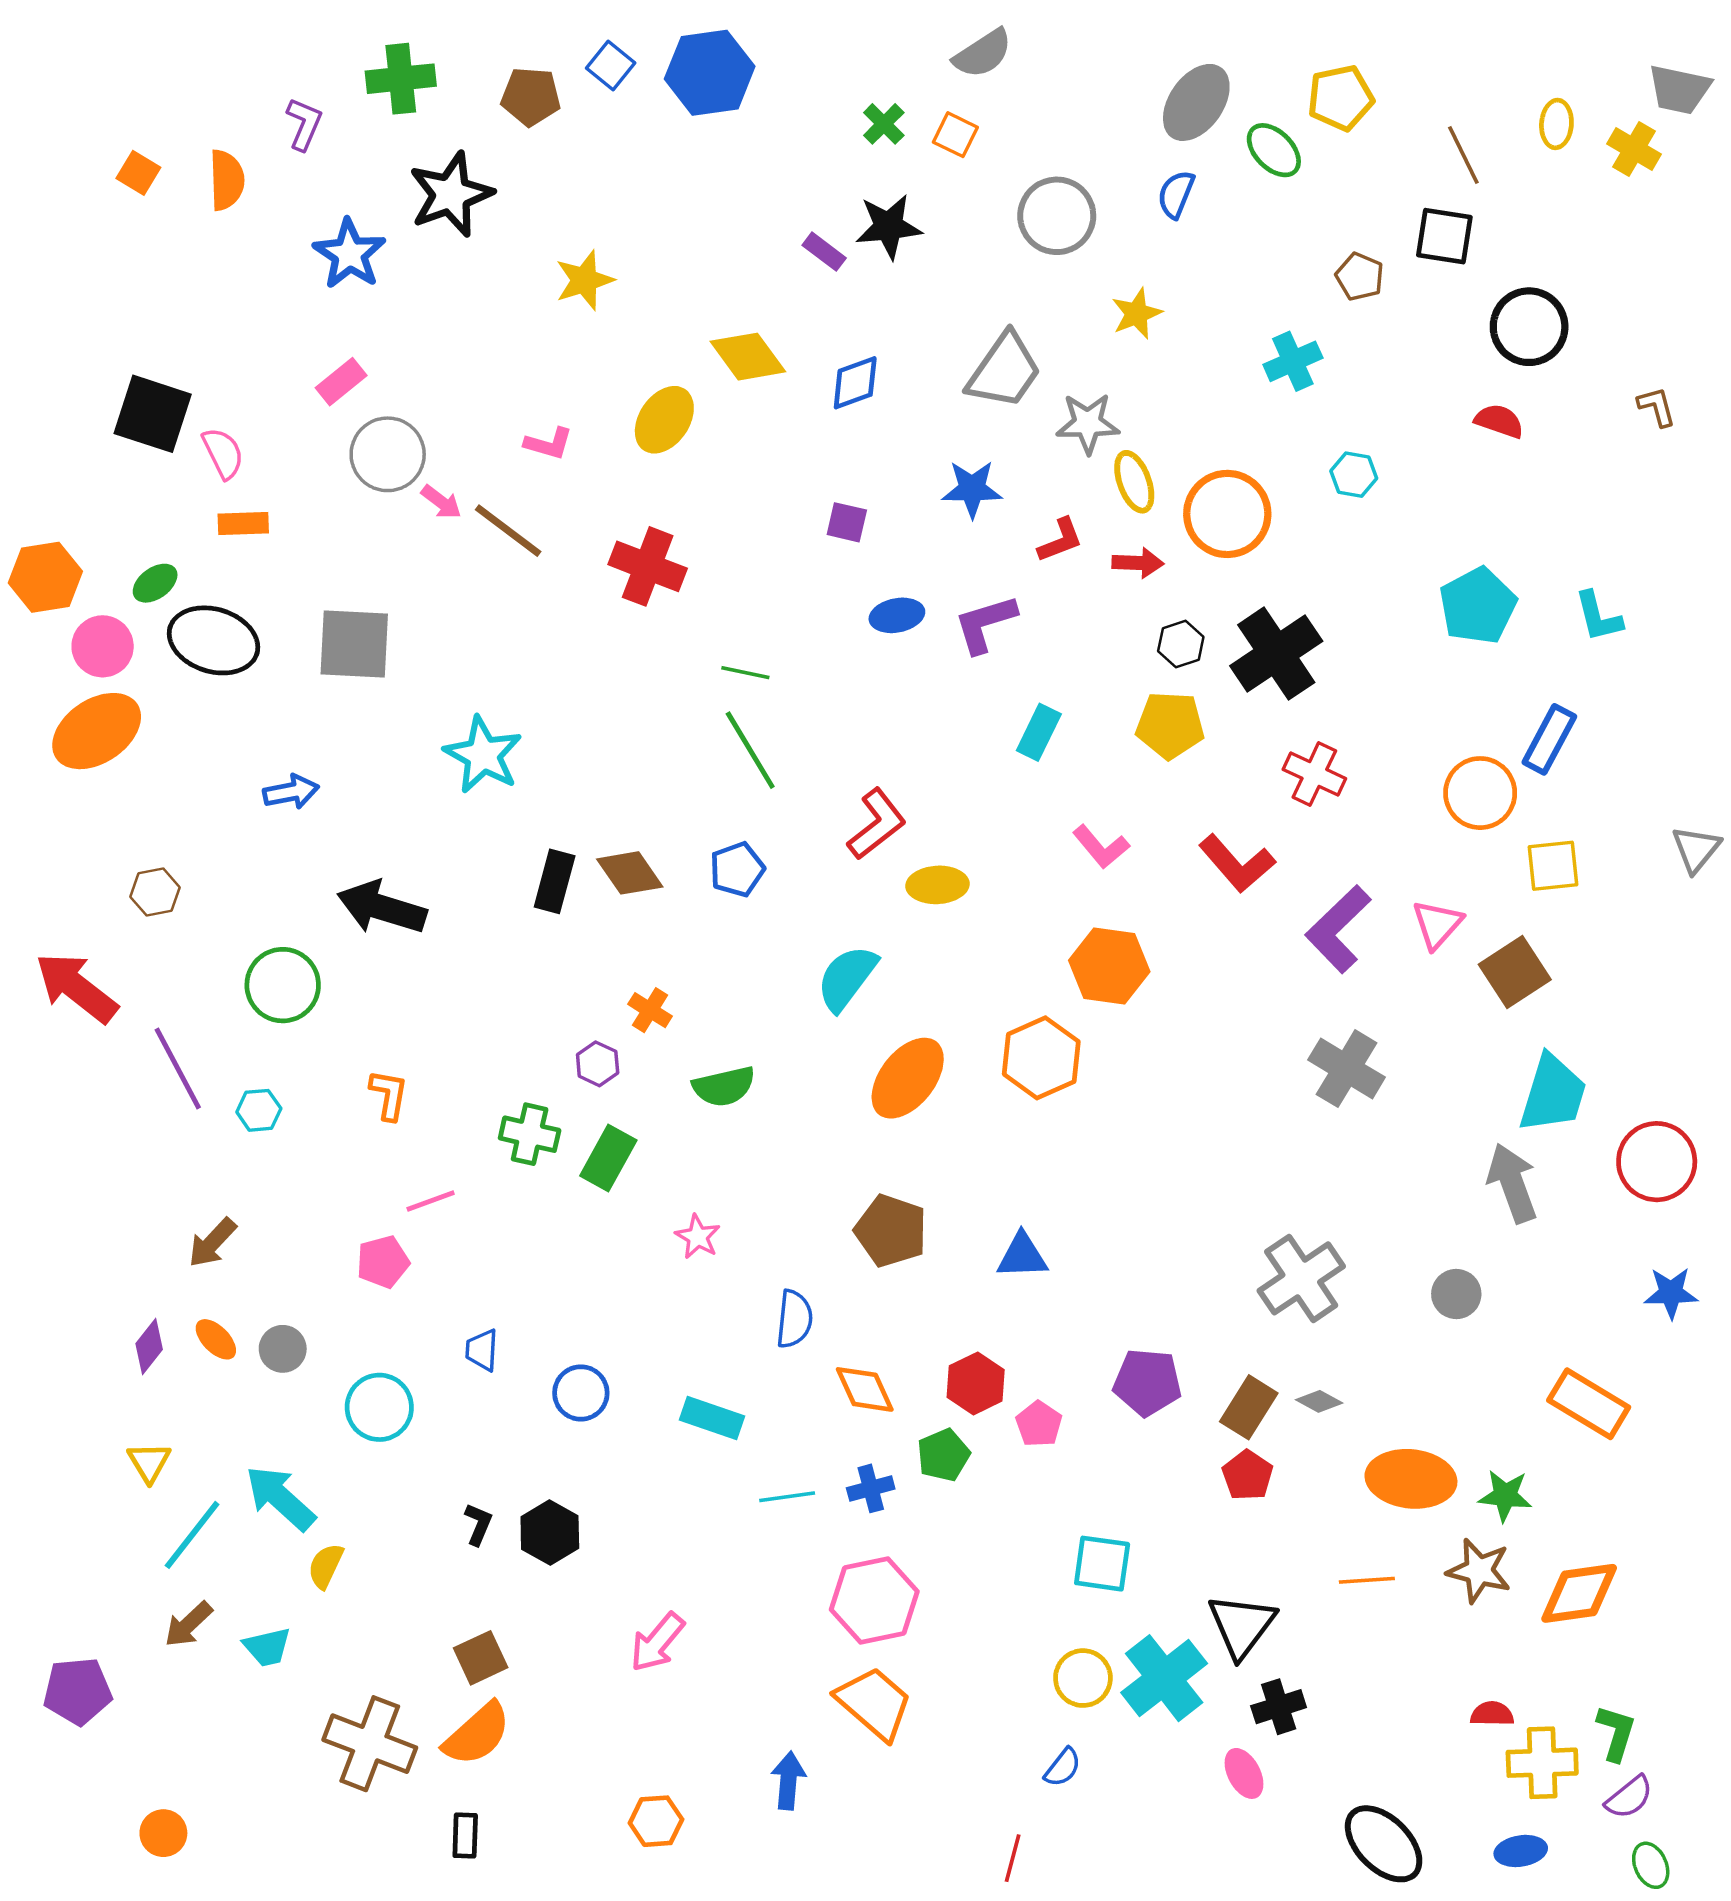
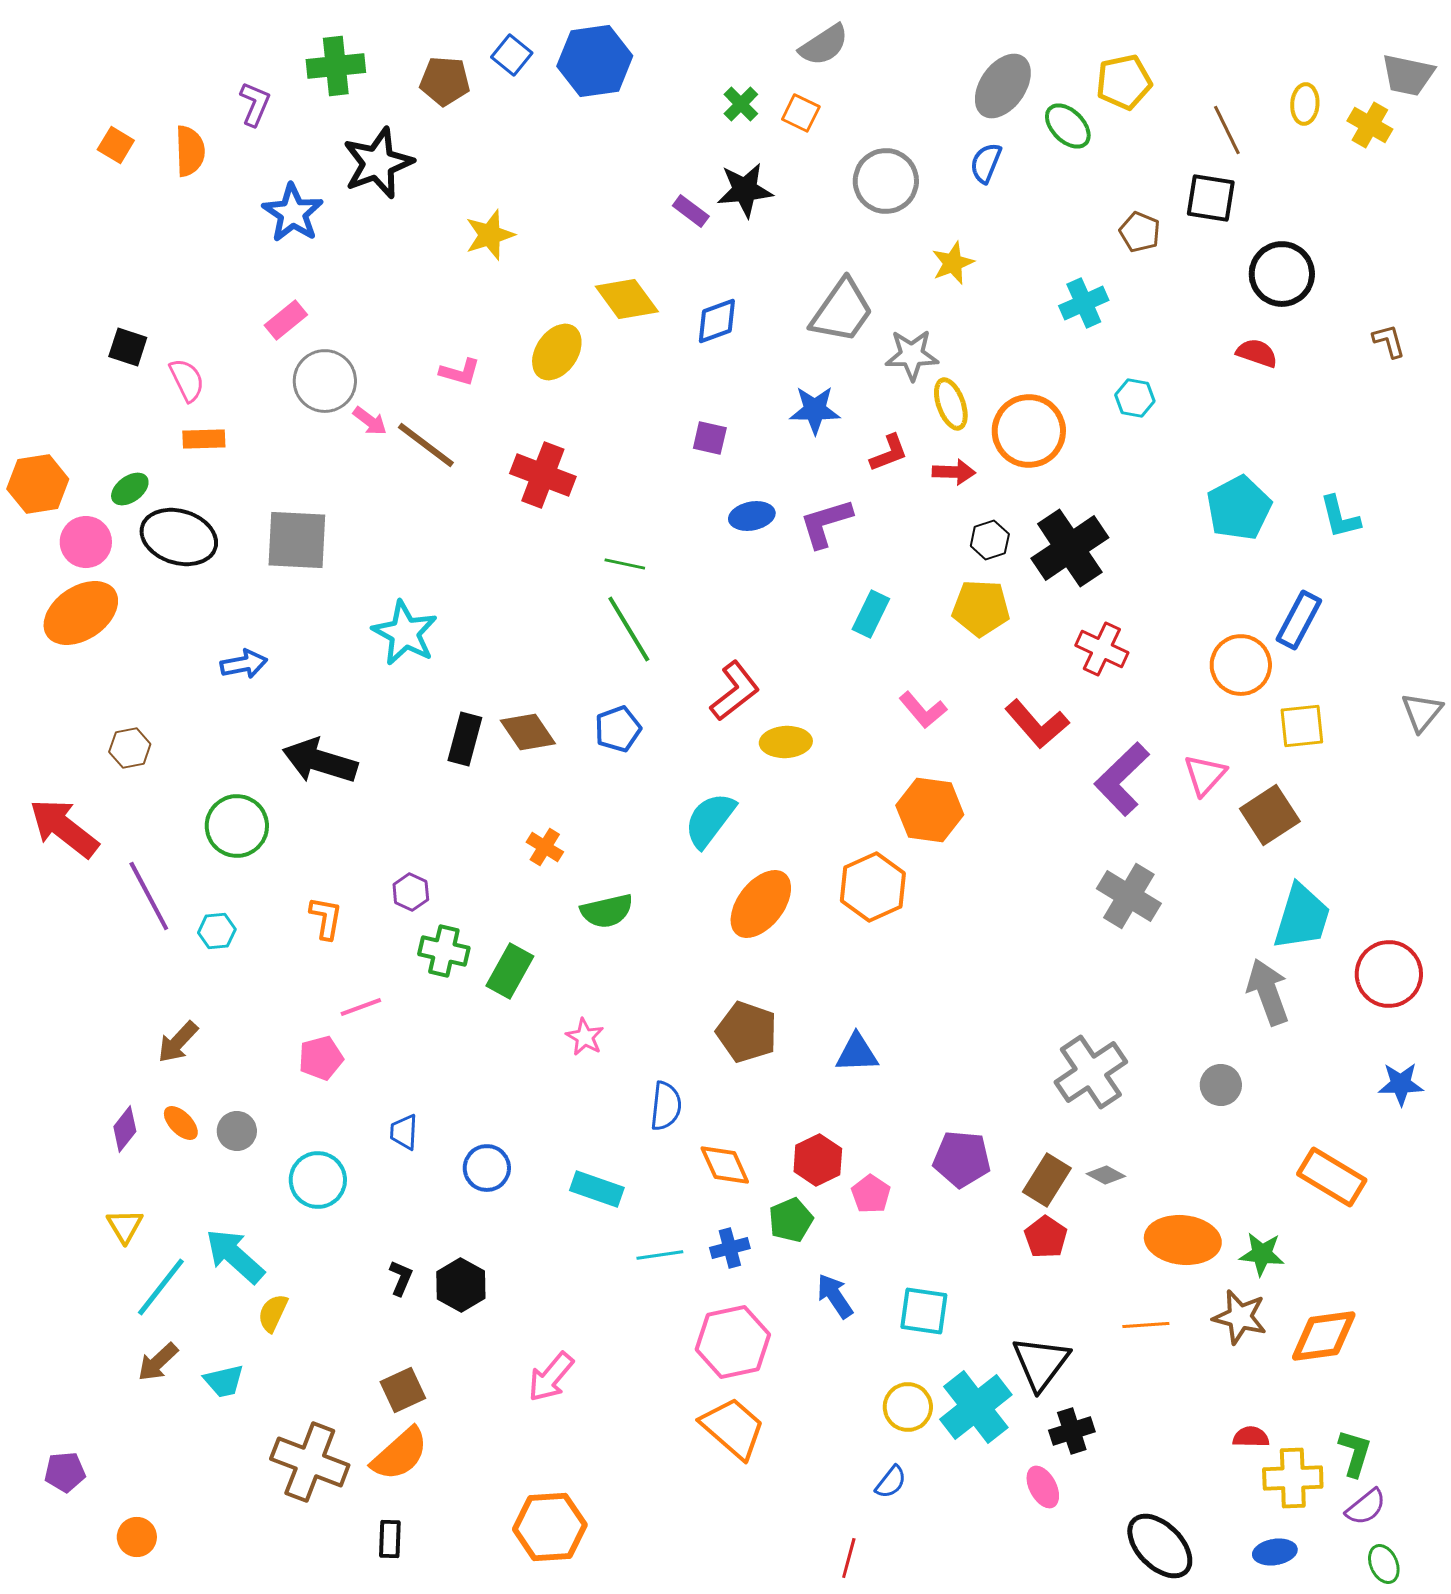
black square: (153, 414) -> (128, 347), size x0.6
purple hexagon: (598, 1064) -> (411, 892), moved
purple pentagon: (78, 1691) -> (65, 1472), moved, size x0.7
blue arrow: (788, 1781) -> (835, 1296), moved, turned -39
orange hexagon: (656, 1821) -> (550, 1527), size x1.6

